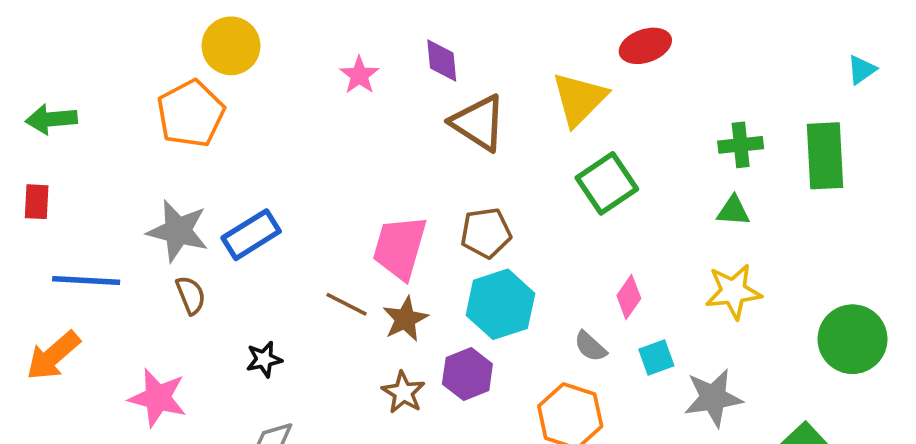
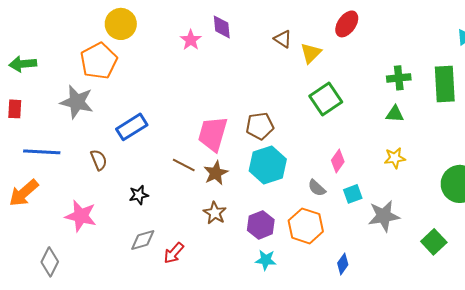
red ellipse: (645, 46) -> (347, 24), turned -36
purple diamond: (442, 61) -> (222, 27), moved
yellow triangle: (579, 99) -> (311, 53), size x0.7
brown triangle: (478, 123) -> (283, 39), moved, size x0.6
gray star: (178, 231) -> (77, 102), moved
yellow star: (733, 292) -> (395, 158), size x0.7
purple hexagon: (467, 374) -> (261, 225), moved

